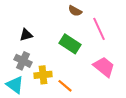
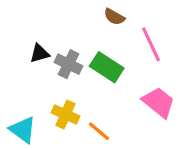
gray cross: (23, 61) -> (69, 64), moved
yellow cross: (43, 75) -> (65, 114), turned 30

